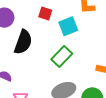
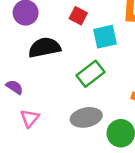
black semicircle: (23, 42) -> (44, 48), turned -130

